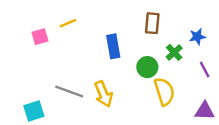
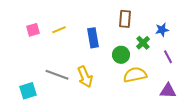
yellow line: (68, 23) -> (59, 30), moved
yellow semicircle: (164, 91) -> (135, 75), turned -85

